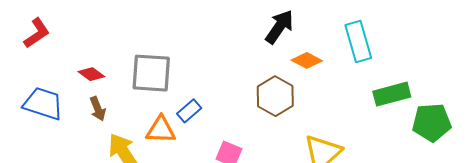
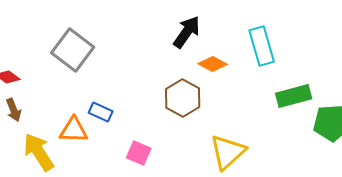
gray square: (151, 73) -> (73, 50), moved, turned 33
blue rectangle: (189, 111) -> (101, 112), turned 65

